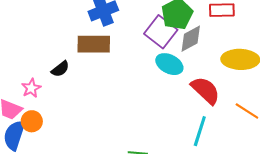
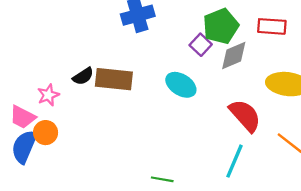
purple square: (161, 32) -> (201, 45), size x0.6
brown rectangle: (94, 44) -> (114, 79), moved
cyan ellipse: (169, 64) -> (181, 85), moved

